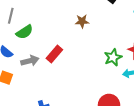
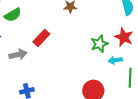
gray arrow: (30, 61) -> (18, 55), moved

